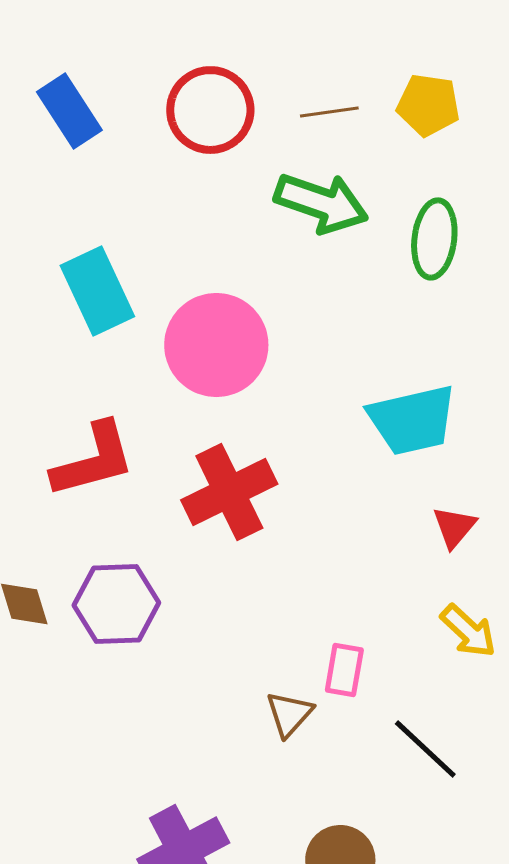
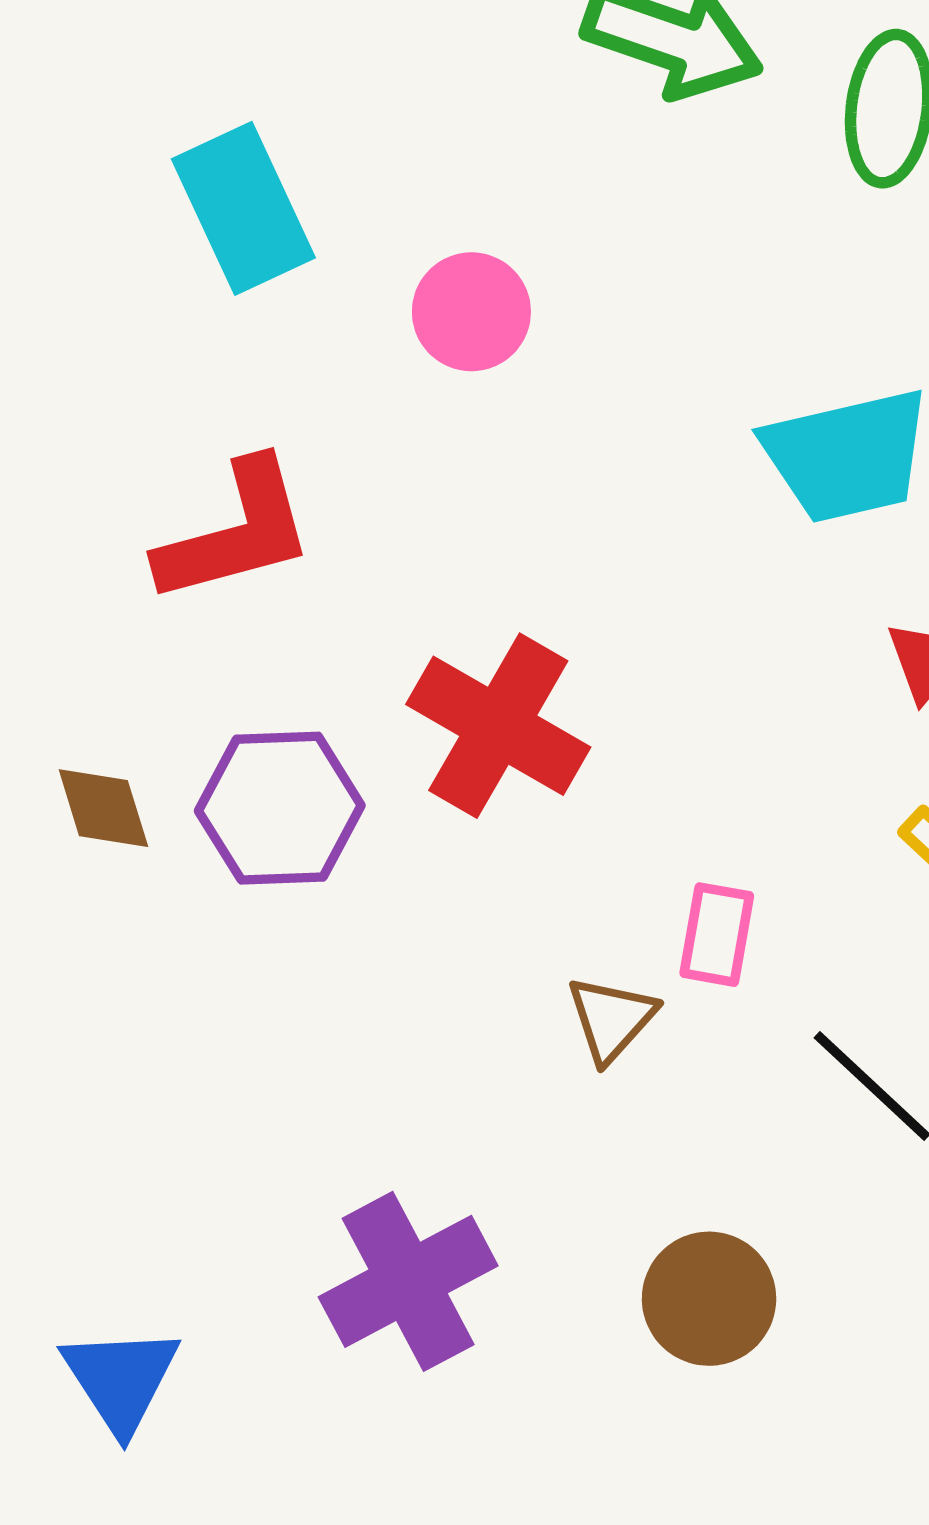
pink circle: (216, 345) -> (471, 312), size x0.6
red cross: (229, 492) -> (498, 726), moved, turned -34

